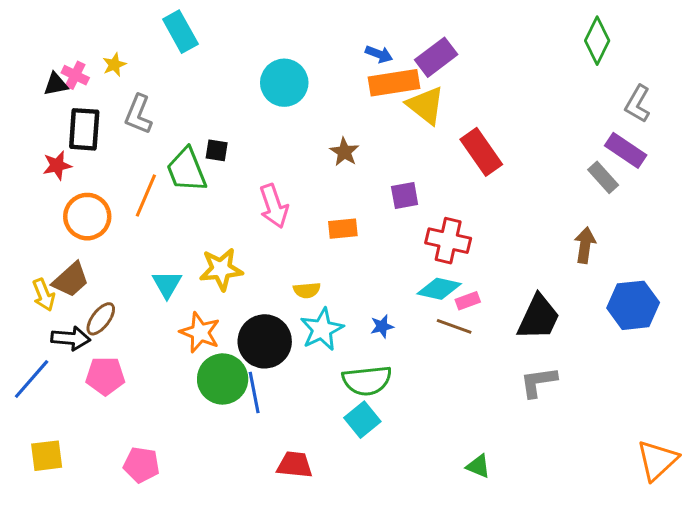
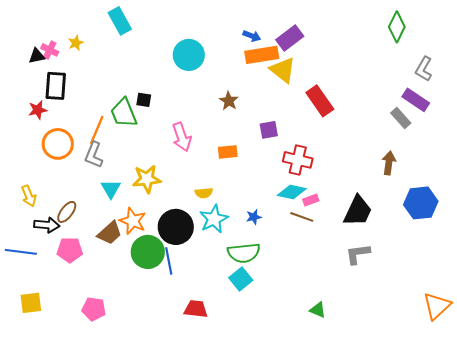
gray L-shape: (138, 114) -> (94, 155), moved
brown trapezoid: (71, 280) -> (110, 233), moved
blue line: (32, 379) -> (21, 252), turned 56

